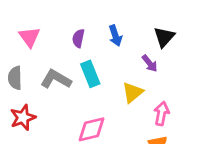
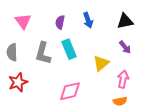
black triangle: (164, 37) -> (125, 21), turned 36
purple arrow: (150, 63) -> (125, 47), moved
gray L-shape: (56, 79) -> (43, 53), turned -105

